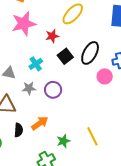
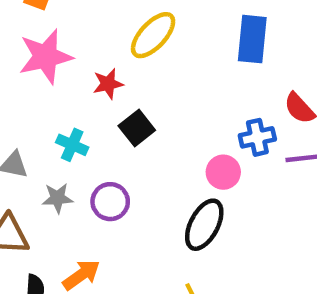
black ellipse: (90, 53) -> (204, 225), moved
cyan cross: (36, 64) -> (72, 145), turned -32

